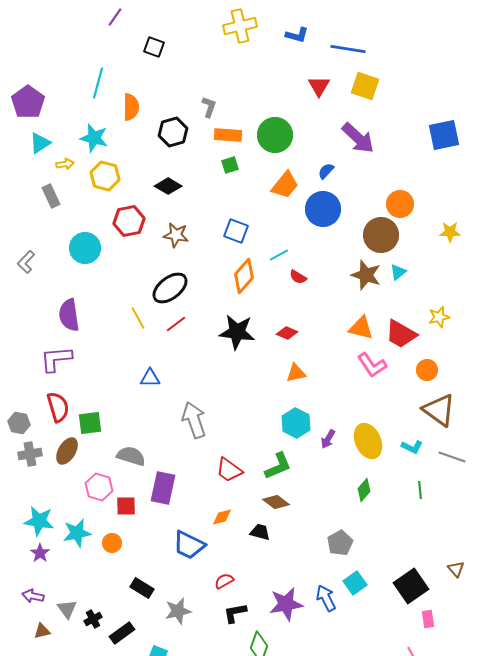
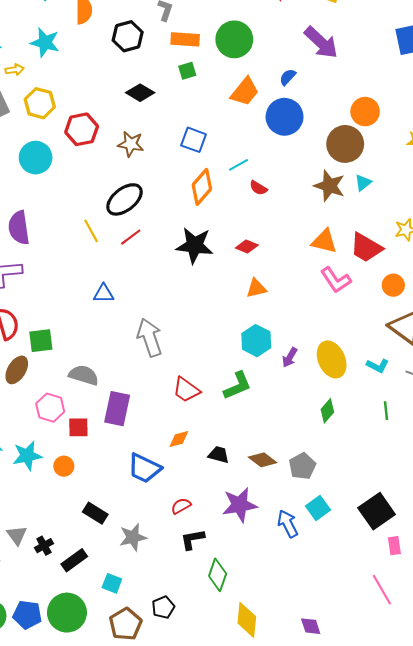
yellow hexagon: (105, 176) -> (40, 103), moved
black diamond: (168, 186) -> (140, 93), moved
brown diamond: (276, 502) -> (263, 460), moved
purple star: (286, 604) -> (240, 505), moved

